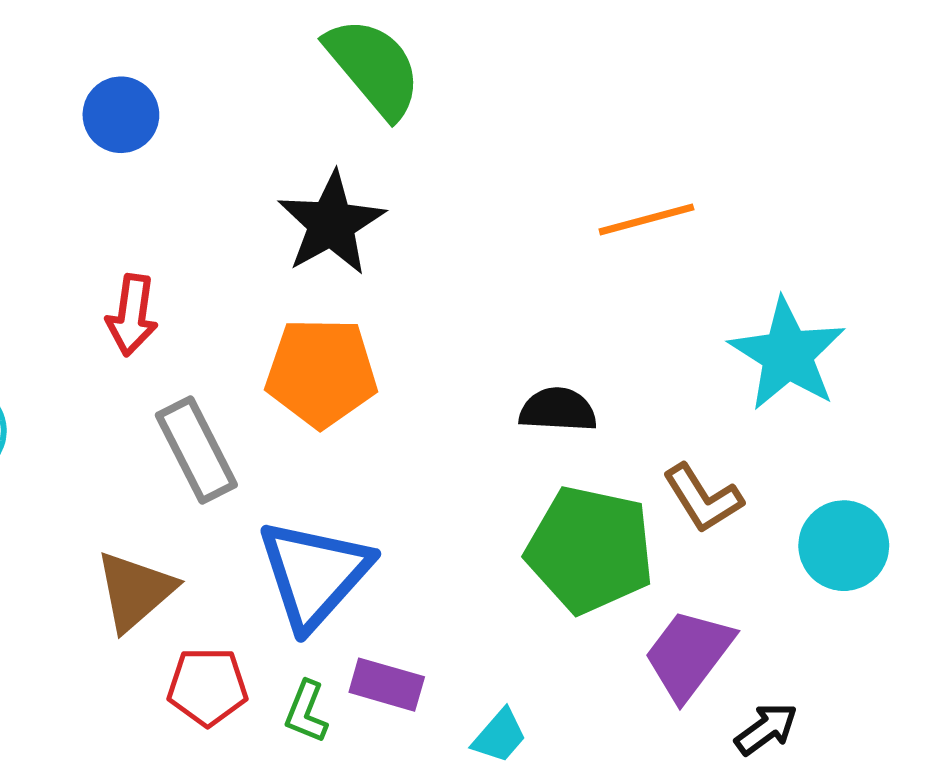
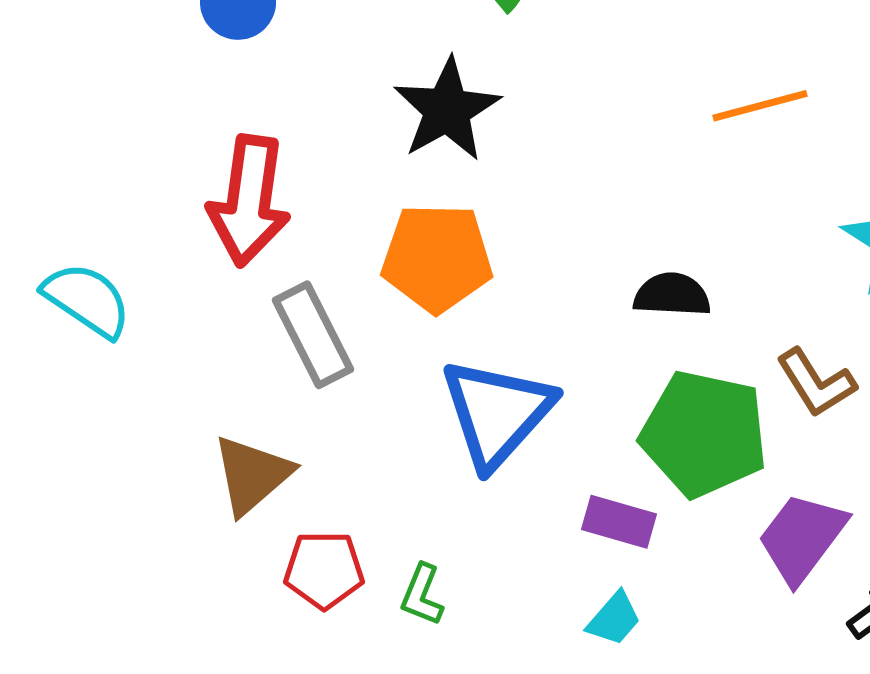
red arrow: (132, 315) -> (249, 201), size x1.6
blue triangle: (314, 574) -> (497, 413), moved
purple rectangle: (387, 685) -> (619, 522), moved

